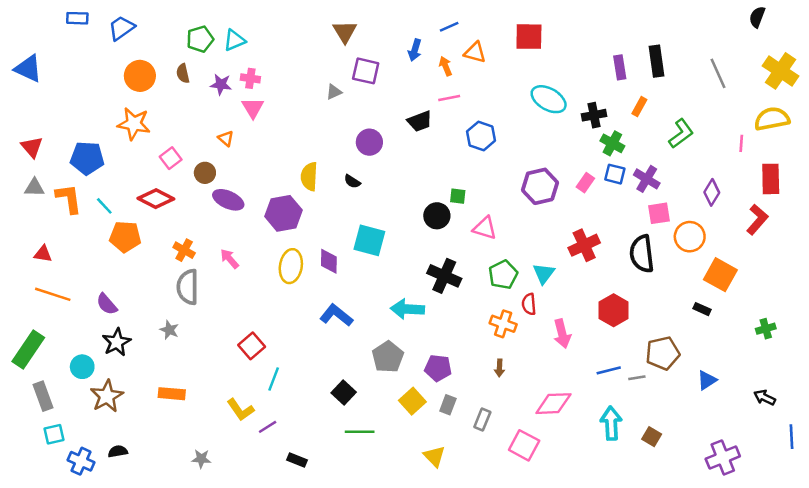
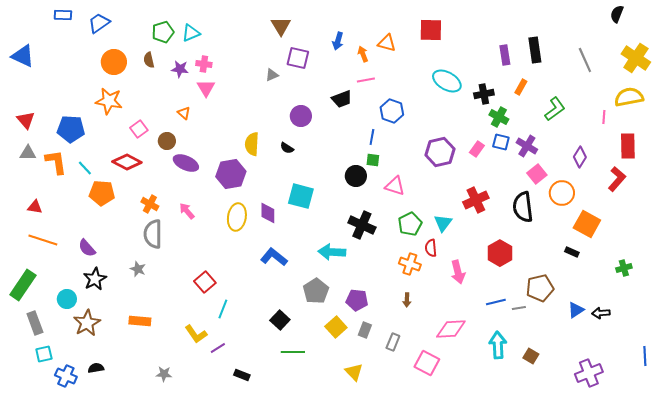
blue line: (449, 27) -> (372, 137), moved, turned -56
pink square: (659, 213) -> (537, 174), turned -30
black arrow: (765, 397) -> (601, 313), moved, turned -30

